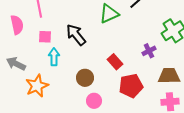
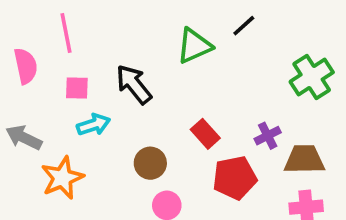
purple cross: (149, 51) -> (268, 136), moved
cyan arrow: (54, 57) -> (93, 125), turned 72

